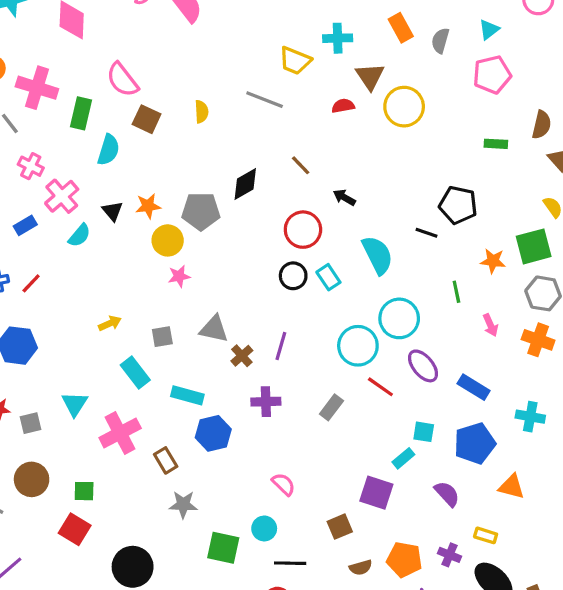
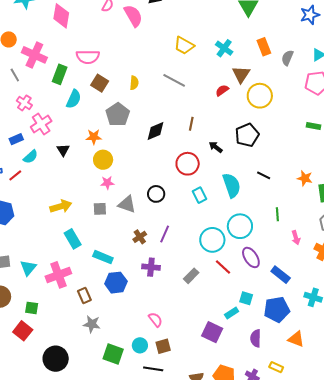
cyan cross: (338, 38) -> (224, 48), turned 30
yellow trapezoid: (295, 61) -> (184, 46), moved
pink semicircle: (122, 80) -> (88, 57), turned -60
red semicircle: (343, 106) -> (222, 90), turned -32
brown line: (301, 165) -> (191, 124), turned 48
black pentagon: (458, 205) -> (247, 135), moved, turned 30
black triangle: (113, 211) -> (63, 150), moved
gray pentagon: (201, 211) -> (118, 115), moved, turned 30
cyan semicircle: (79, 235) -> (31, 157), moved
orange star: (493, 261) -> (305, 178), moved
black circle: (293, 276) -> (156, 194), moved
yellow arrow: (110, 323) -> (61, 206), size x1.5
gray triangle: (214, 329) -> (127, 204), moved
gray square: (162, 337) -> (100, 209), moved
cyan triangle: (75, 404) -> (28, 268), moved
purple semicircle: (447, 494) -> (256, 338), turned -144
brown square: (340, 527) -> (163, 346), moved

